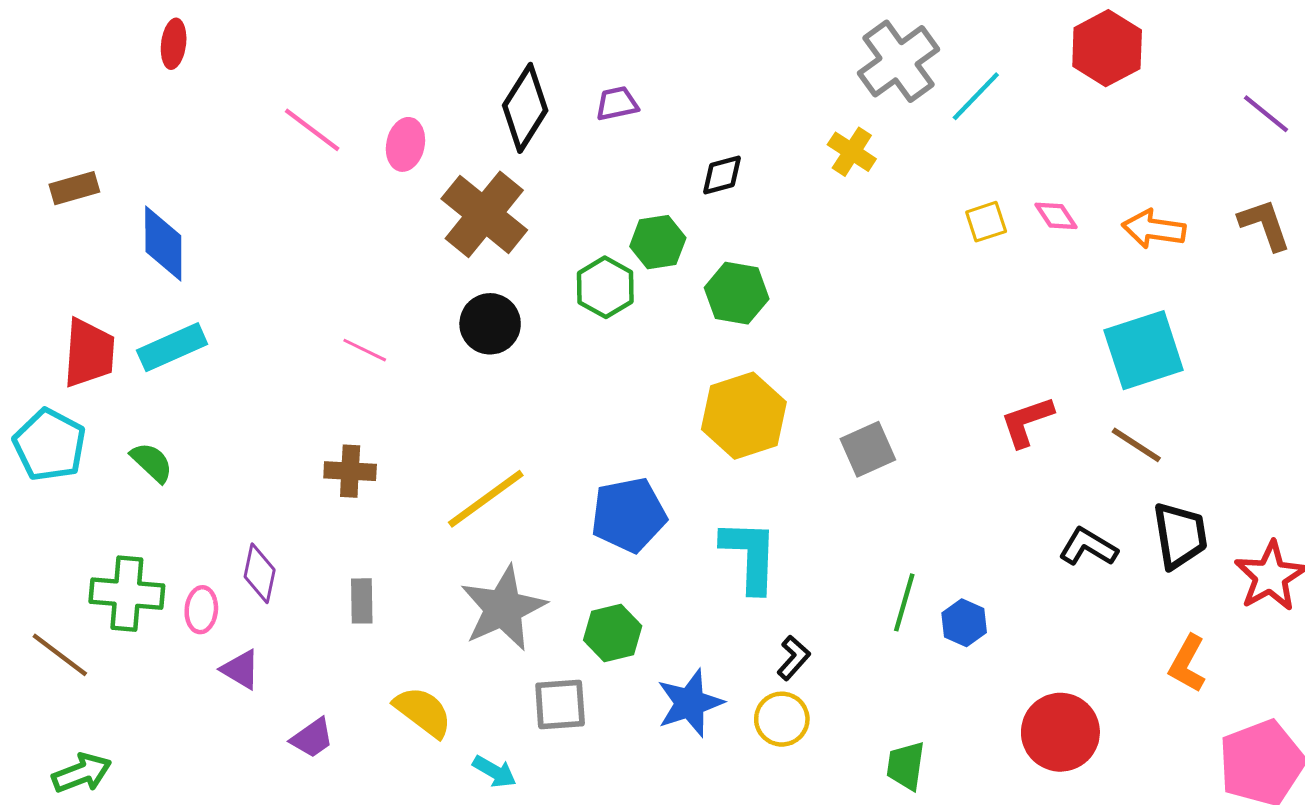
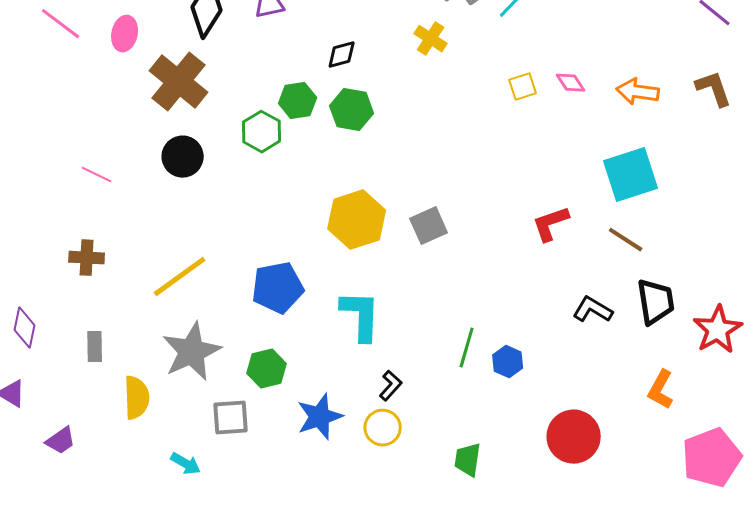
green hexagon: (737, 293) -> (352, 110), moved
gray square: (868, 449) -> (429, 226), moved
yellow semicircle: (423, 712) -> (137, 398), moved, turned 51

